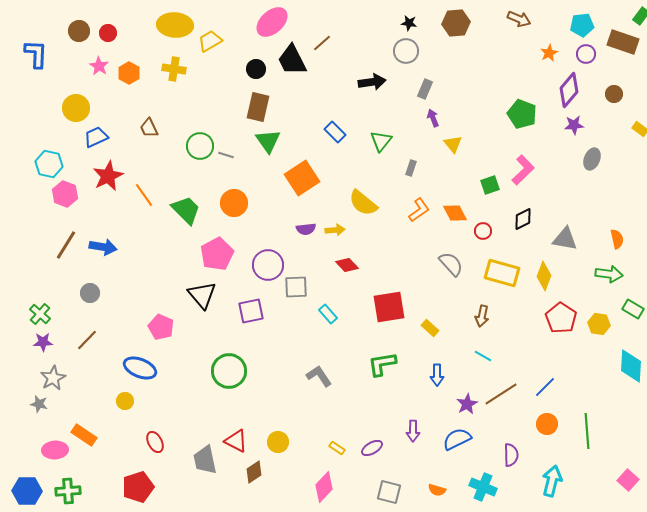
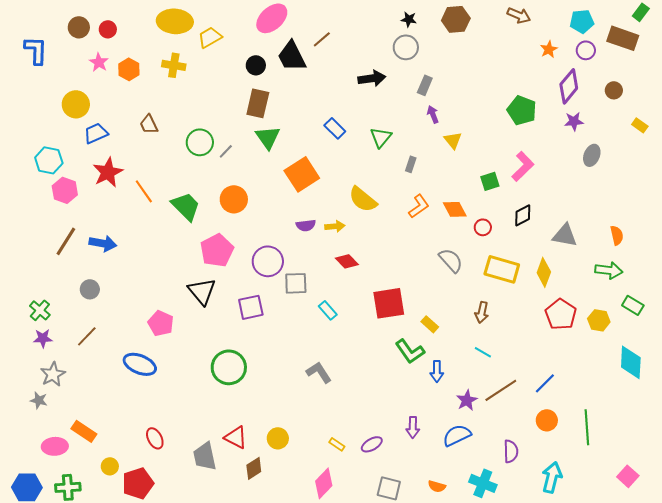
gray line: (226, 155) -> (226, 151), turned -63
green L-shape: (382, 364) -> (410, 351), moved, turned -116
yellow circle: (125, 401) -> (110, 466), moved

